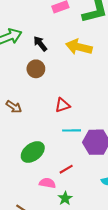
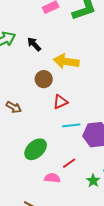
yellow arrow: (79, 47) -> (66, 61), moved
brown circle: (36, 69) -> (44, 79), moved
green star: (65, 198) -> (93, 181), moved

